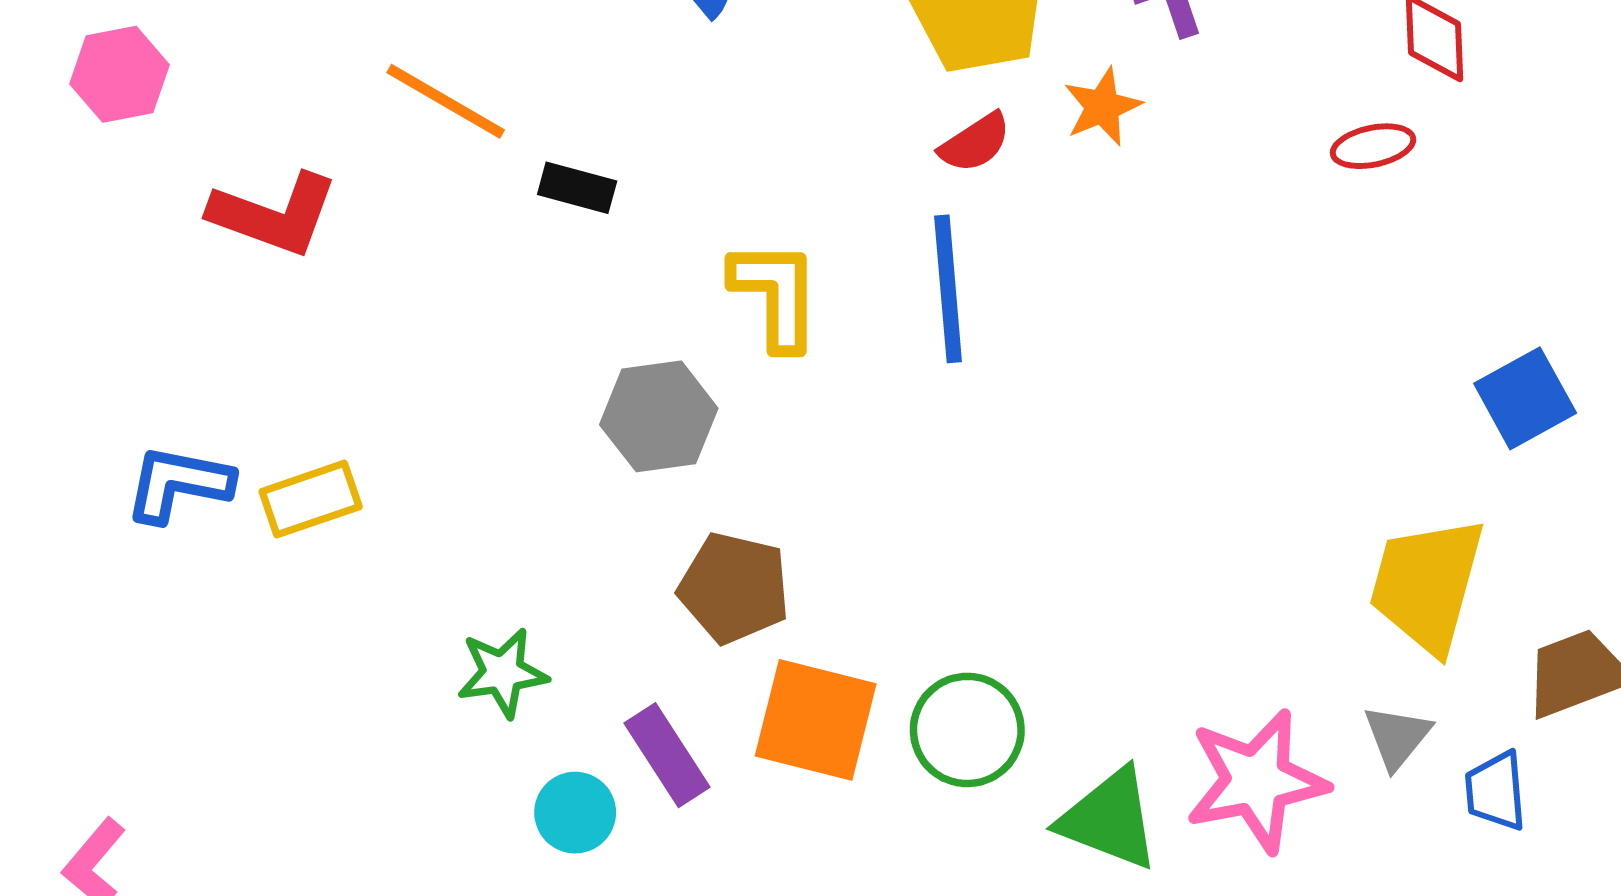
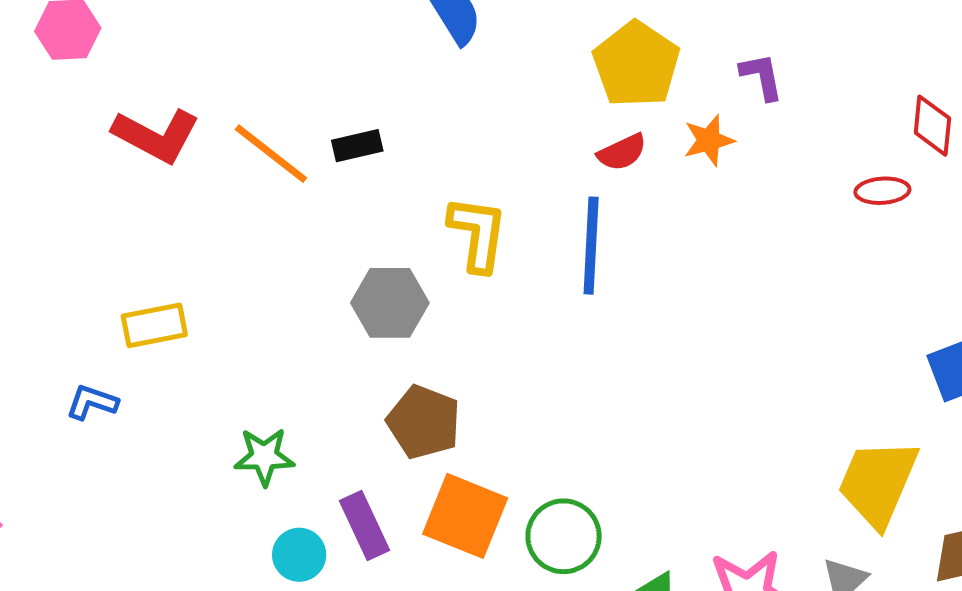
orange line: (446, 101) -> (271, 154), moved
black rectangle: (577, 188) -> (357, 146), turned -36
blue L-shape: (178, 484) -> (92, 402), moved, size x0.7

